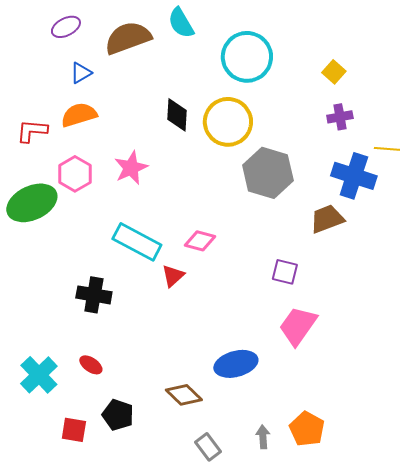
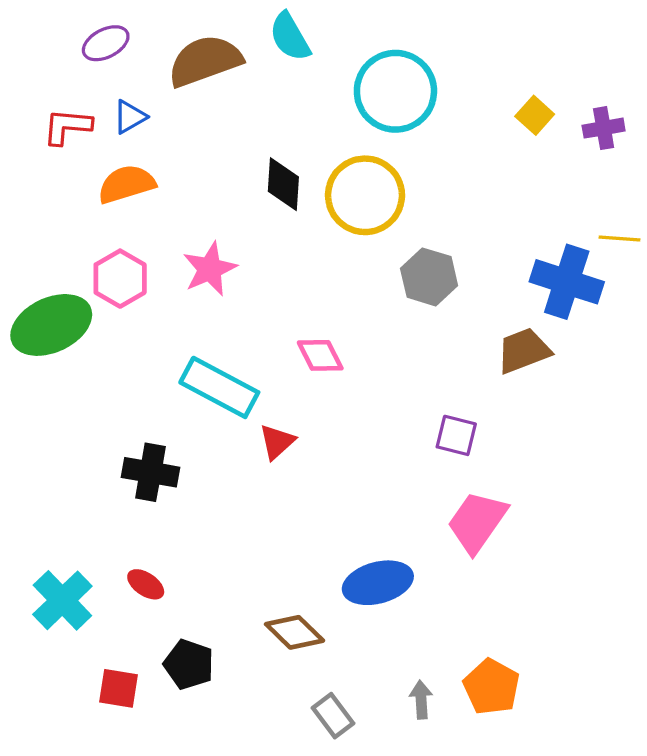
purple cross: (340, 117) -> (604, 128), moved
red L-shape: (32, 131) -> (67, 126), moved
gray hexagon: (268, 173) -> (429, 277), size x0.7
pink diamond: (200, 241) -> (320, 355), moved, turned 48

